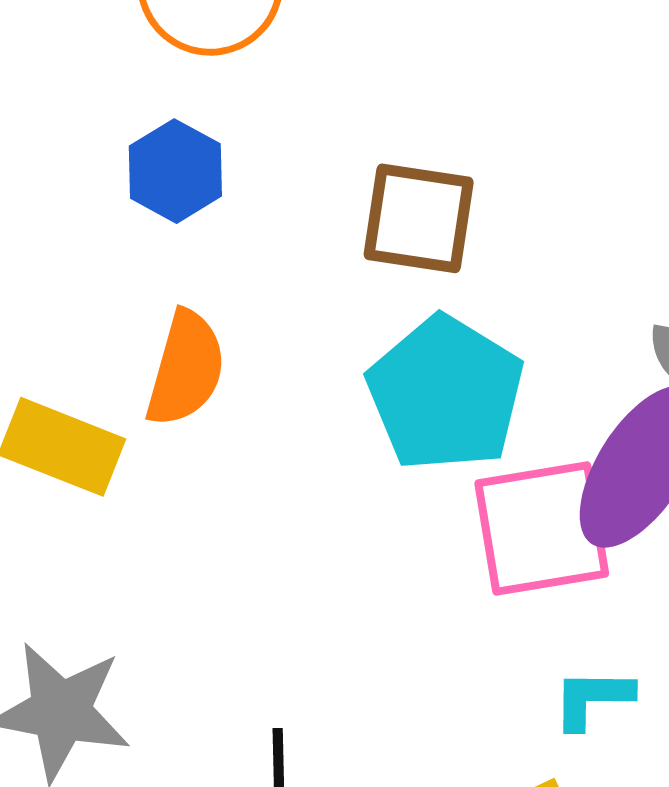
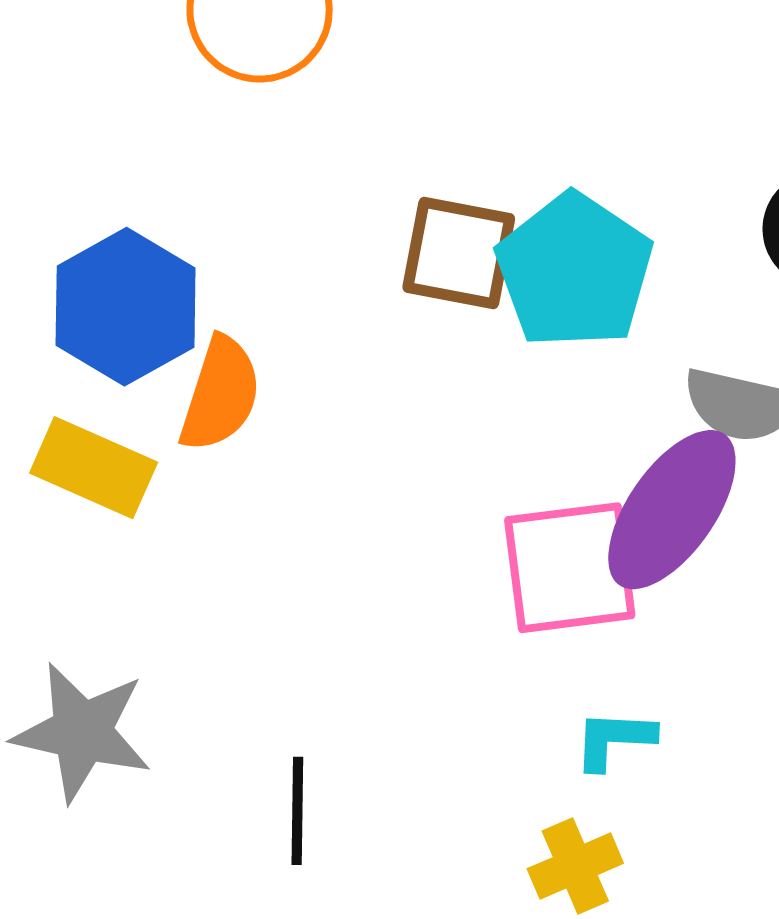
blue hexagon: (175, 171) -> (126, 307), moved, size x1.5
cyan pentagon: (446, 394) -> (574, 271), moved

